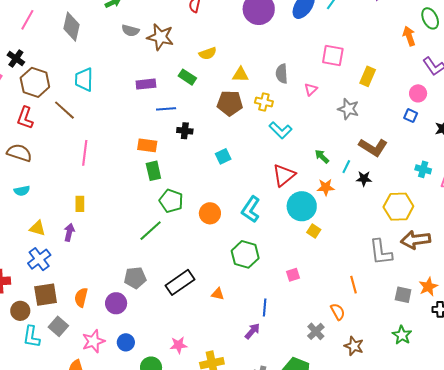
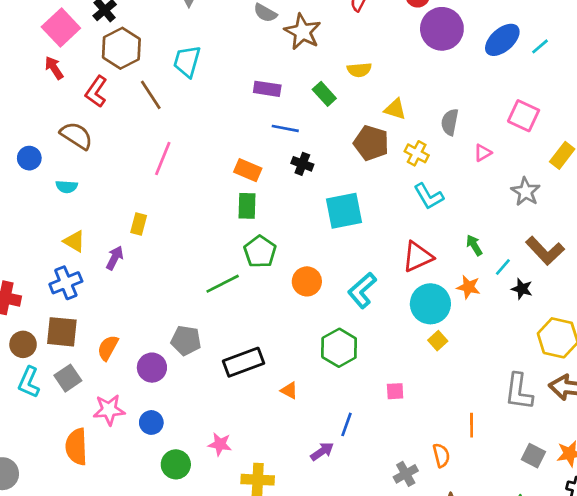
cyan square: (223, 156) -> (344, 211), size x1.8

